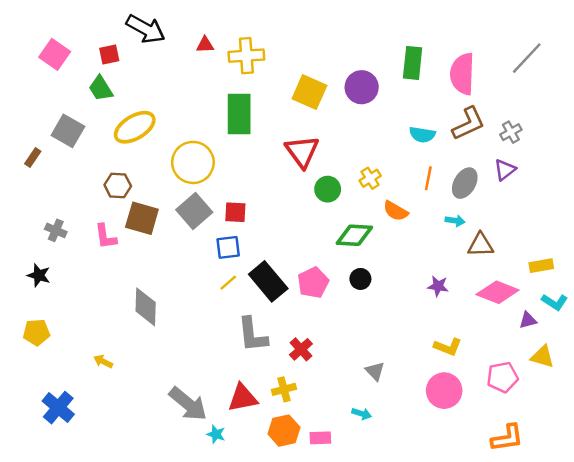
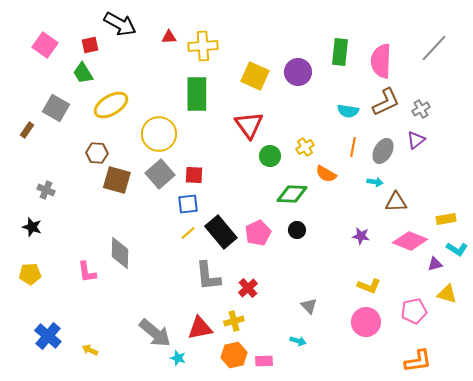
pink L-shape: (106, 236) -> (87, 272), moved
yellow arrow: (103, 361) -> (90, 350), moved

